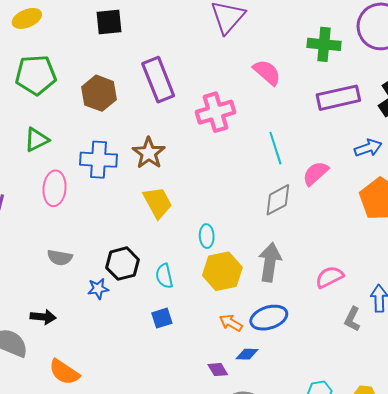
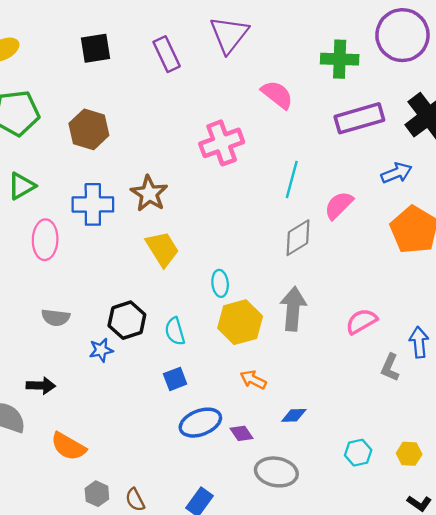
purple rectangle: (158, 80) -> (167, 54), moved, size x0.7
cyan line: (275, 148) -> (292, 179), turned 36
blue ellipse: (269, 318) -> (200, 423), moved
blue diamond: (247, 354) -> (294, 415), moved

